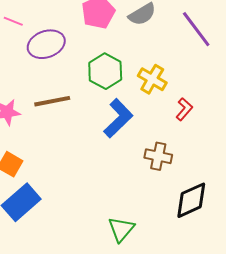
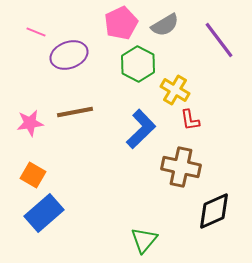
green hexagon: (105, 71) -> (138, 64), moved
red L-shape: (184, 109) -> (190, 120), moved, turned 130
brown cross: (158, 156) -> (181, 167), size x1.4

